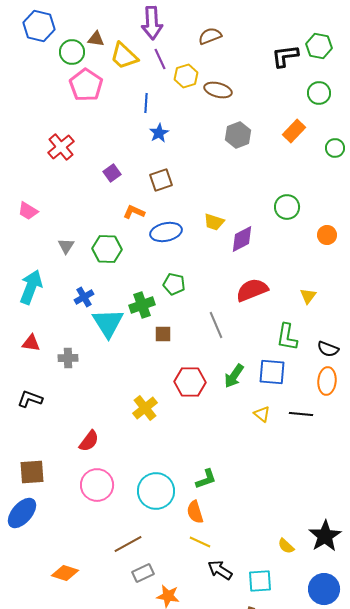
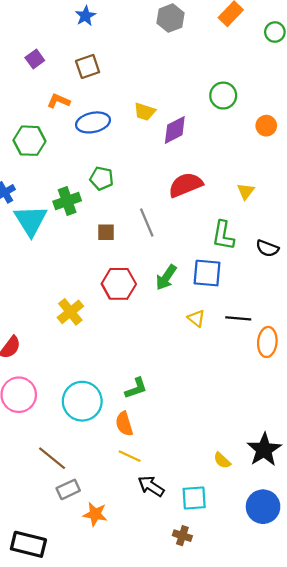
brown square: (163, 334) -> (106, 232), moved
orange ellipse: (327, 381) -> (267, 342), moved
brown line: (128, 544) -> (52, 458), turned 68

